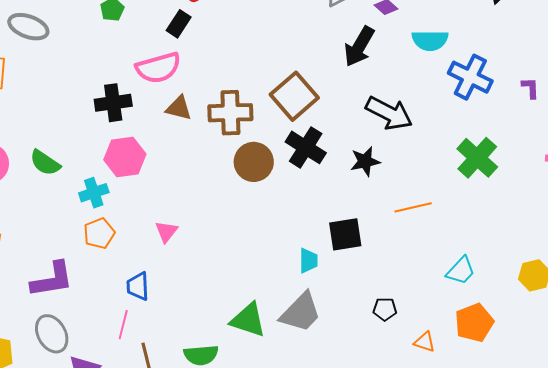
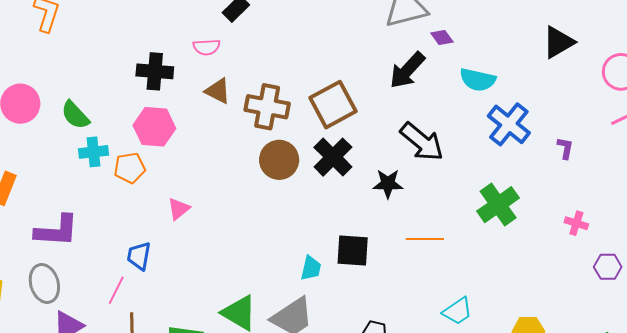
pink semicircle: (158, 68) -> (207, 47), size x0.6
cyan cross: (94, 193) -> (93, 152), moved
orange pentagon: (99, 233) -> (130, 168), moved

